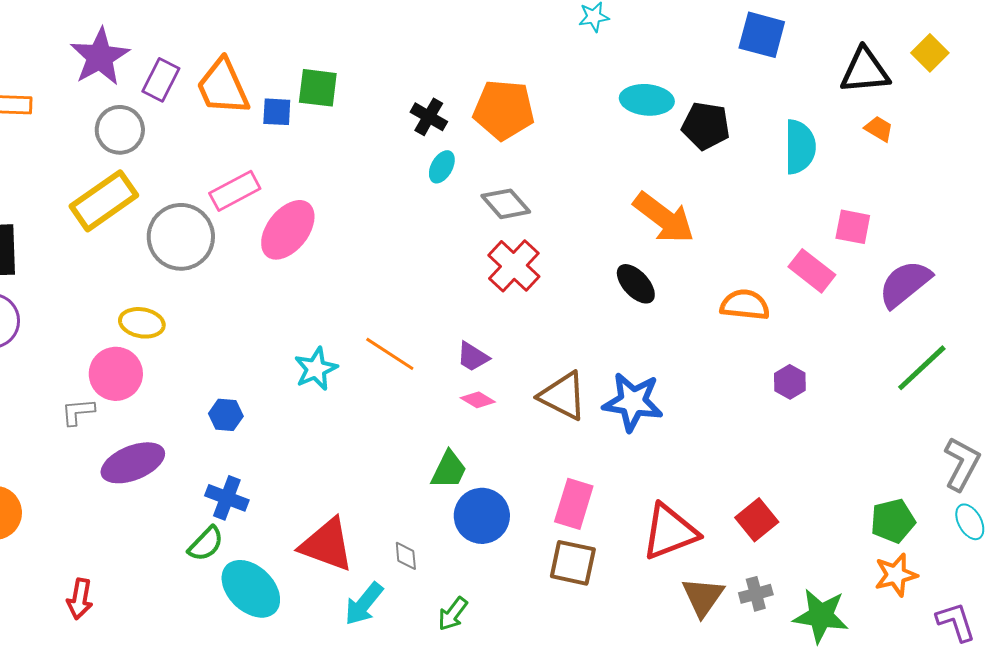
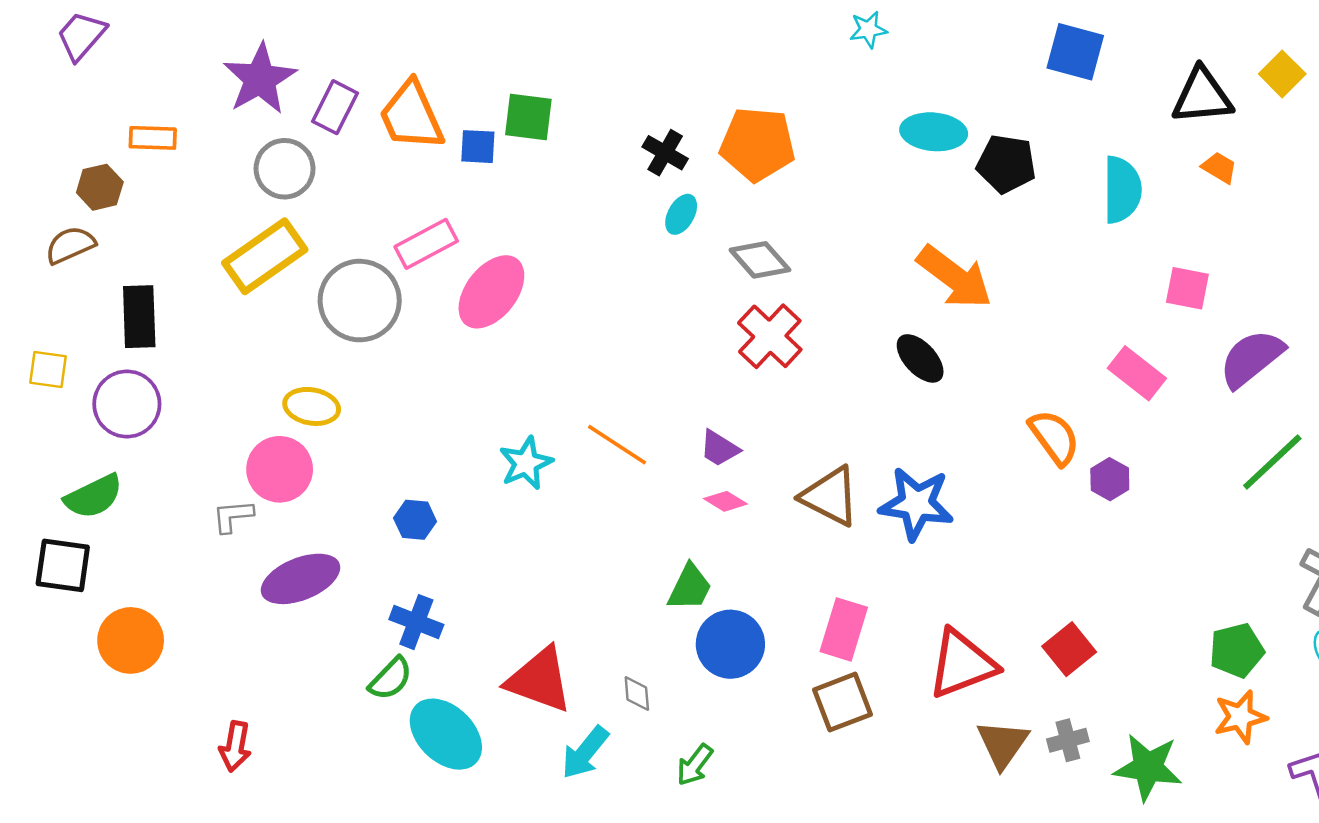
pink rectangle: (812, 271) -> (1137, 373), moved
orange semicircle: (745, 305) -> (1054, 437), moved, turned 48
brown square: (573, 563) -> (842, 702), turned -33

